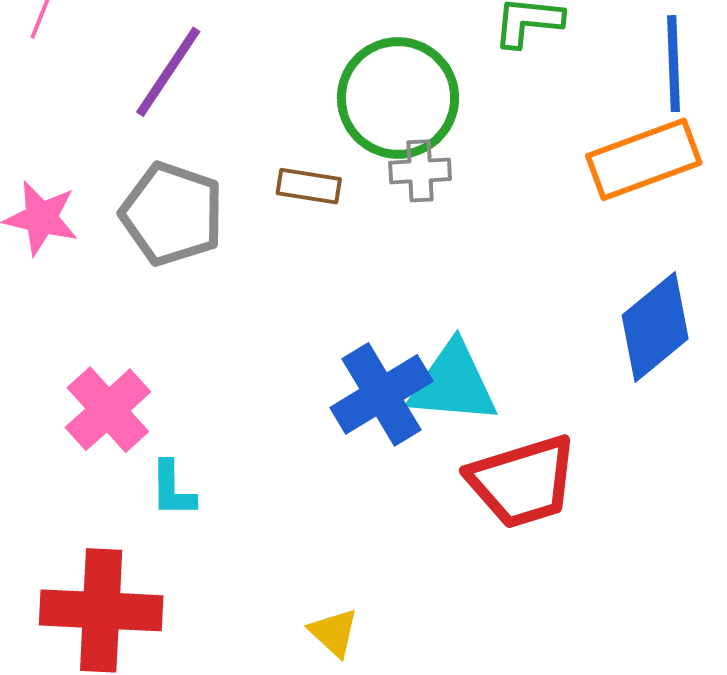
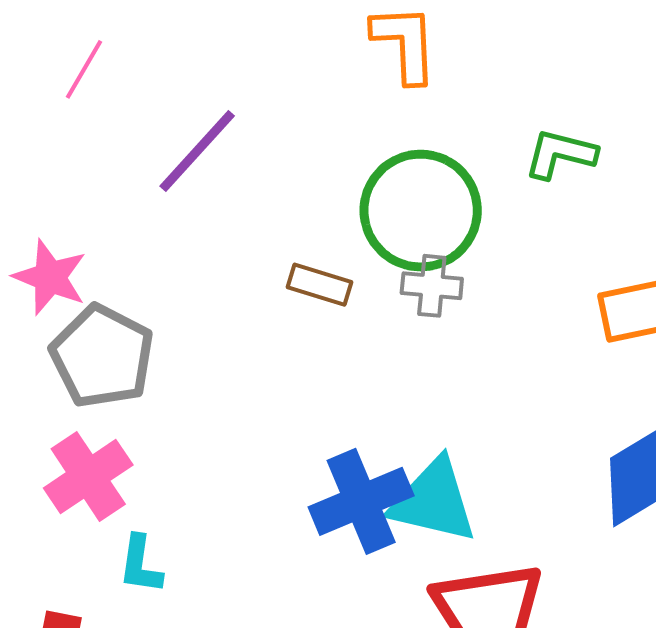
gray pentagon: (172, 214) -> (102, 356), moved

